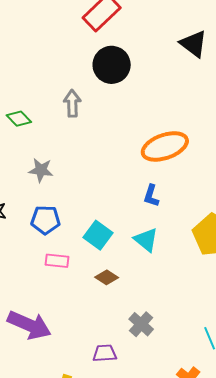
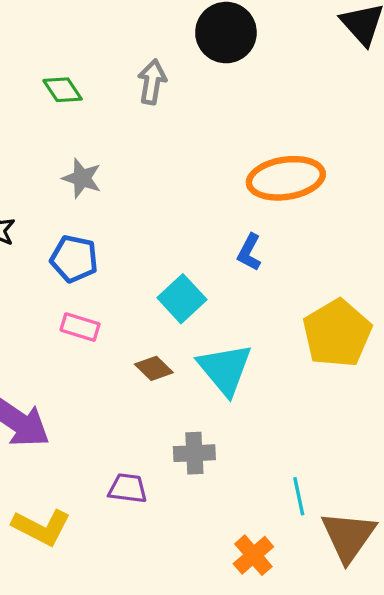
cyan square: (98, 235) -> (182, 299), moved
cyan triangle: (146, 240) -> (225, 369), moved, size x1.4
gray cross: (141, 324) -> (194, 453), turned 35

